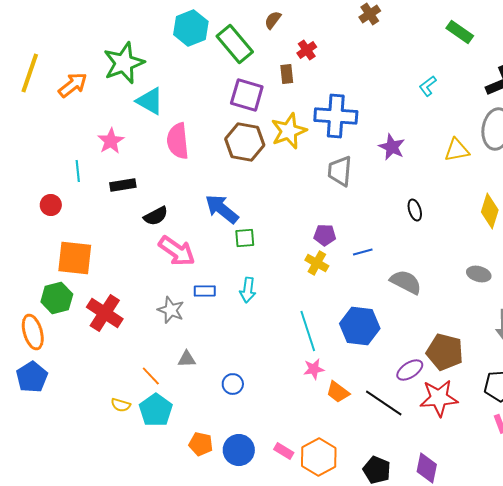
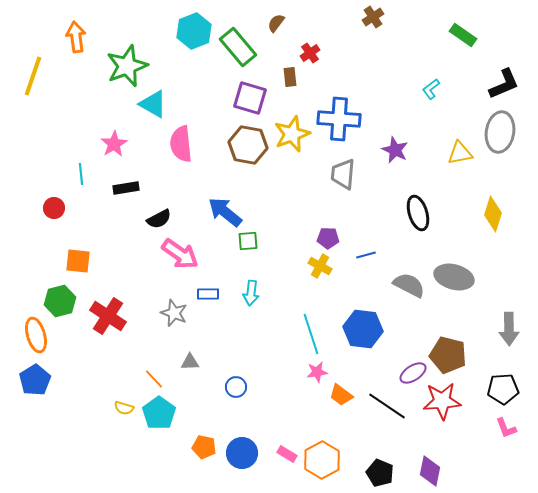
orange arrow: (73, 85) -> (76, 37), moved, turned -60
black ellipse: (415, 210) -> (418, 213), size x1.6
orange square: (75, 258) -> (78, 261), size x0.7
gray ellipse: (479, 274) -> (454, 277), moved, size x1.6

